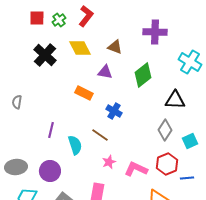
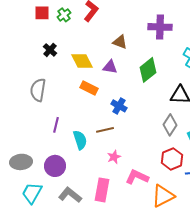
yellow diamond: (80, 48) -> (82, 61), moved
black cross: (45, 55) -> (50, 50), size x0.6
gray semicircle: (17, 102) -> (38, 90), moved, size x1.6
brown line: (100, 135) -> (105, 130), turned -48
pink L-shape: (136, 169) -> (137, 177), moved

